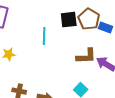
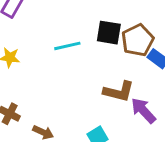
cyan line: (44, 36) -> (67, 46), turned 60

